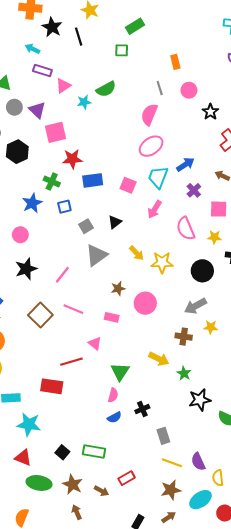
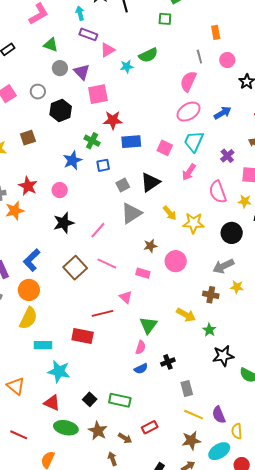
cyan arrow: (33, 49) -> (80, 13), turned 48
blue arrow: (185, 164) -> (223, 113), moved
black triangle: (115, 222) -> (150, 182), size x1.5
brown arrow: (77, 512) -> (112, 459), moved

